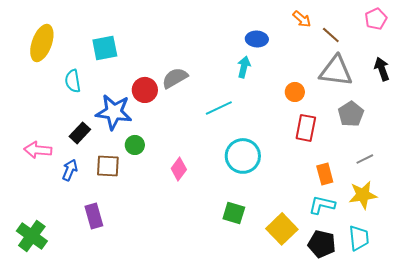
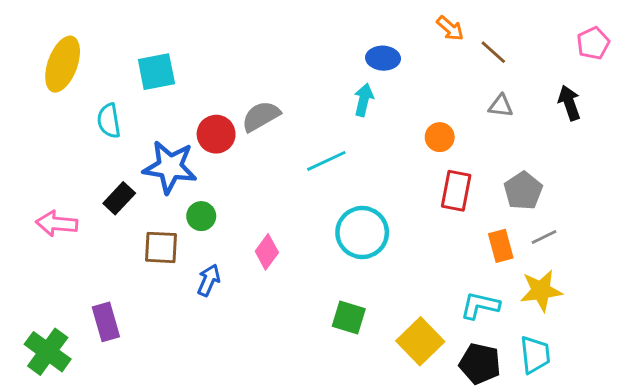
pink pentagon: (376, 19) -> (593, 43), moved
gray triangle: (336, 71) -> (501, 106), size x0.5
gray pentagon: (351, 114) -> (523, 191), moved
blue arrow: (70, 170) -> (209, 280), moved
orange rectangle: (325, 174) -> (501, 246), moved
purple rectangle: (94, 216) -> (106, 322), moved

